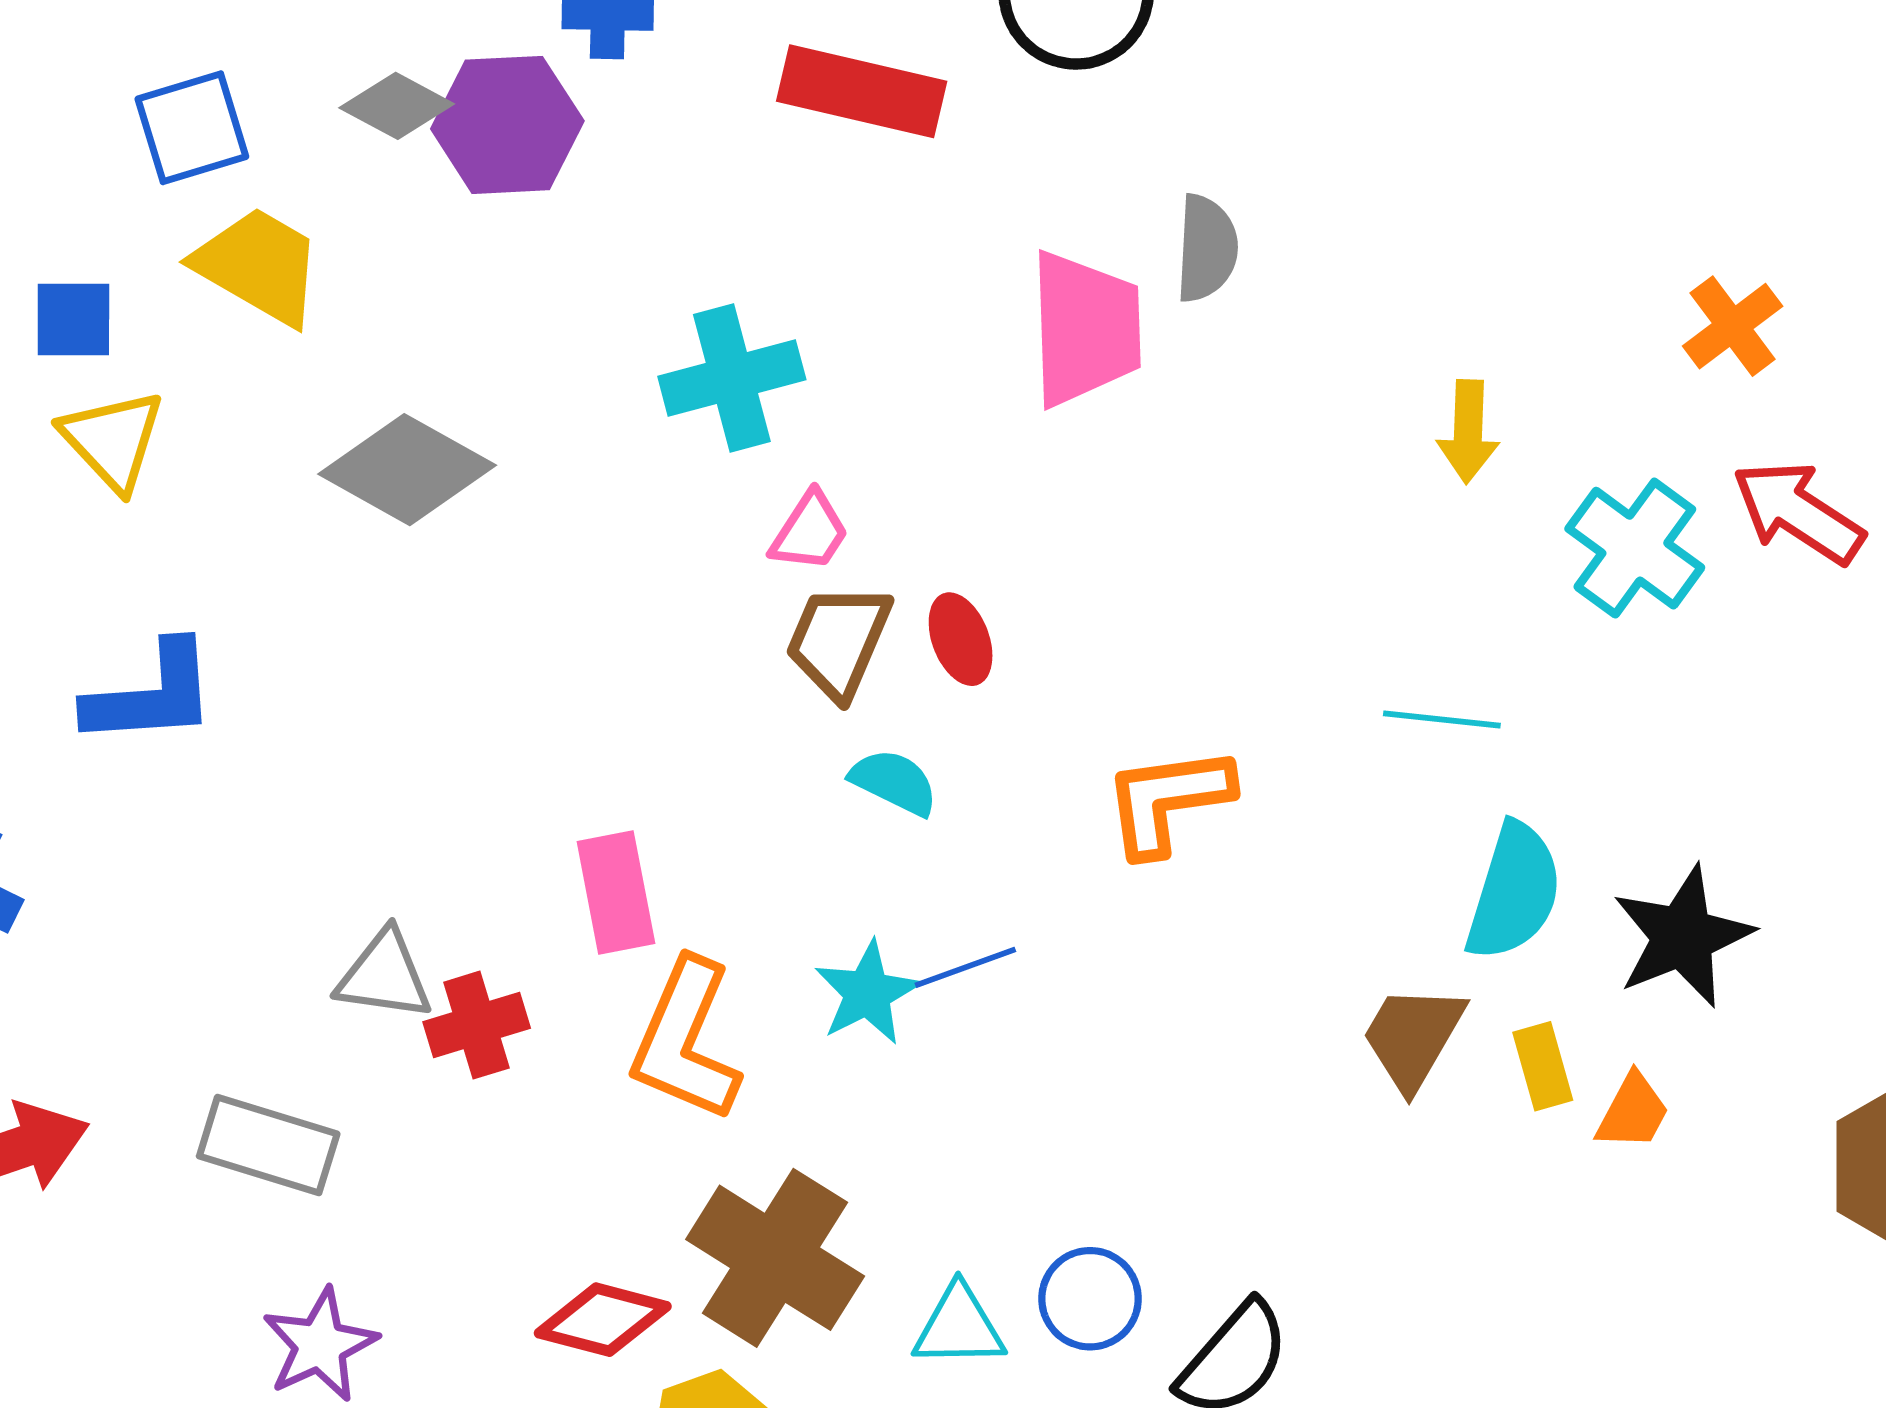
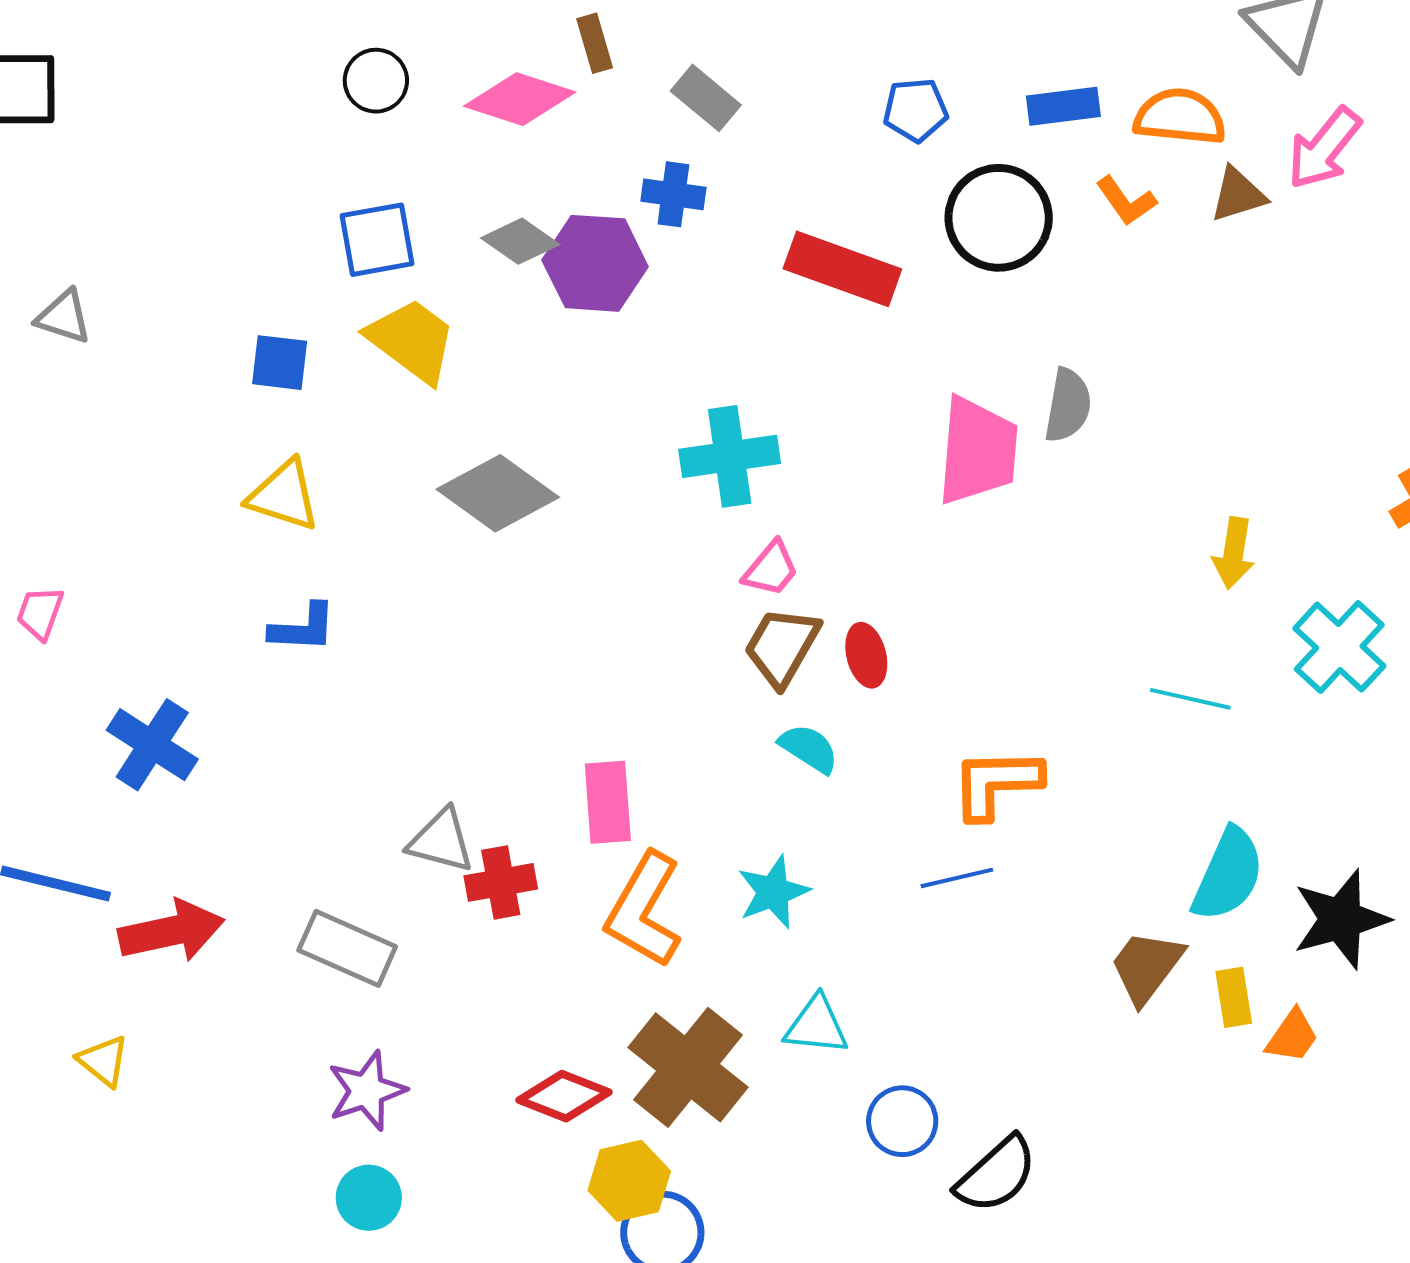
yellow triangle: (113, 440) -> (284, 495), moved, turned -36
blue L-shape: (151, 695) -> (303, 628), size x0.7
cyan line: (1442, 720) -> (1190, 699), moved
blue line: (965, 967) -> (957, 878), moved
cyan triangle: (959, 1326) -> (816, 1025), moved

